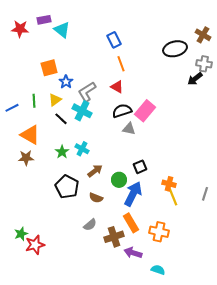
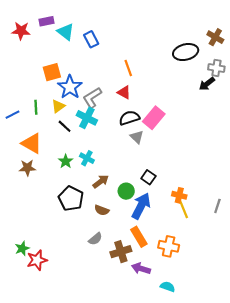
blue rectangle: (114, 40) -> (91, 39), moved
blue star: (66, 82) -> (70, 87), size x1.6
gray triangle: (129, 129) -> (137, 137), turned 32
black square: (140, 167) -> (148, 177), turned -32

